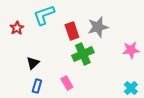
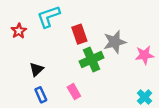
gray star: (98, 27) -> (115, 42), moved
blue rectangle: (37, 86) -> (41, 95), turned -40

